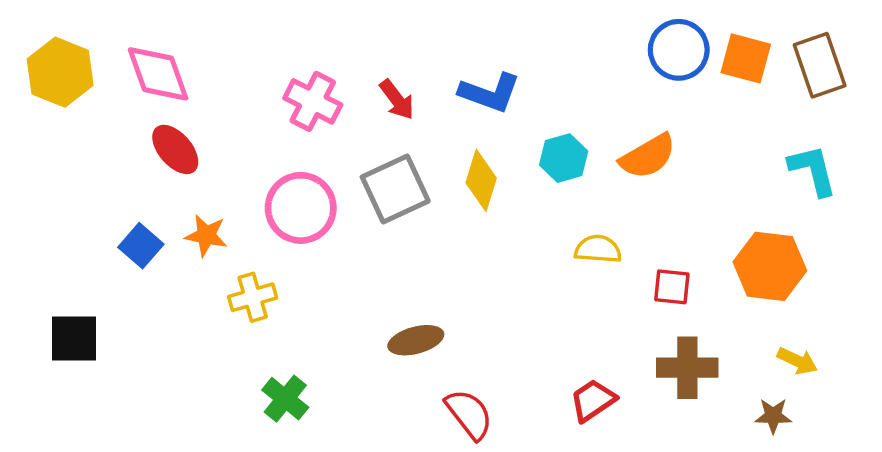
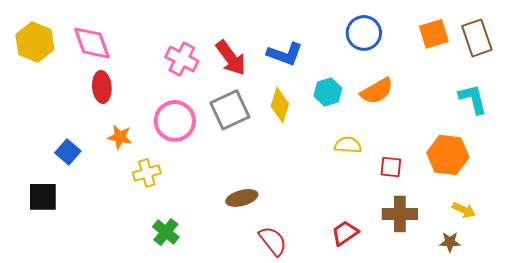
blue circle: (679, 50) -> (364, 33), moved
orange square: (746, 58) -> (434, 34), turned -32
red arrow: (397, 100) -> (231, 58), size x1.5
red ellipse: (175, 149) -> (102, 87), turned 36
blue square: (141, 246) -> (68, 152), moved

